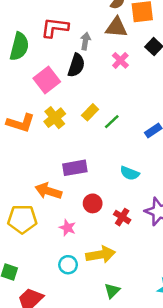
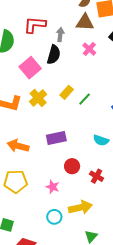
orange arrow: (48, 191) -> (18, 146), moved

